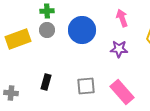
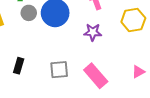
gray circle: (47, 30) -> (29, 13), moved

